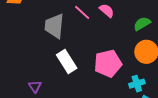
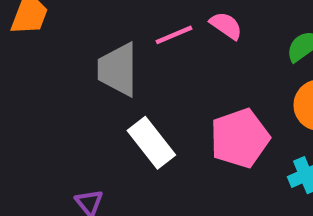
pink line: (82, 12) -> (174, 35), turned -60

